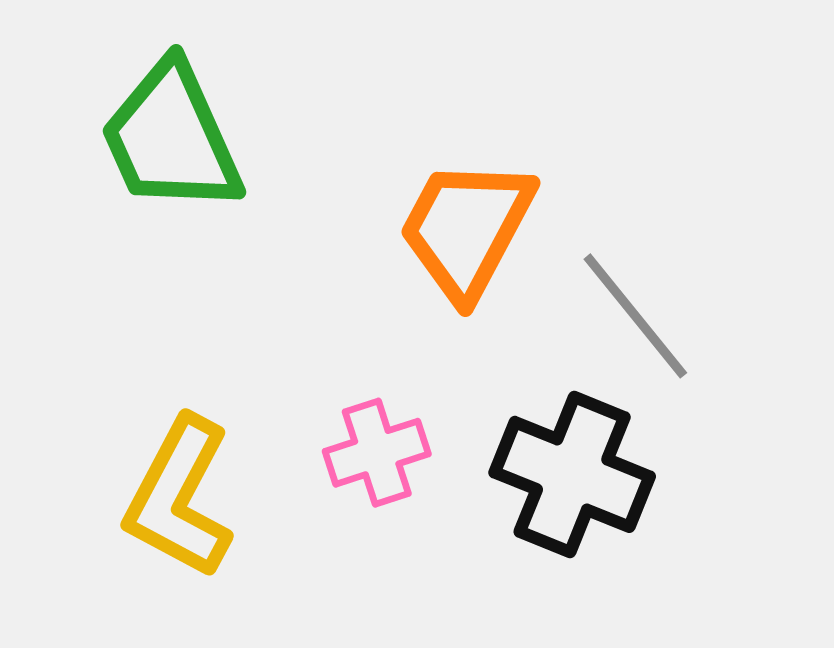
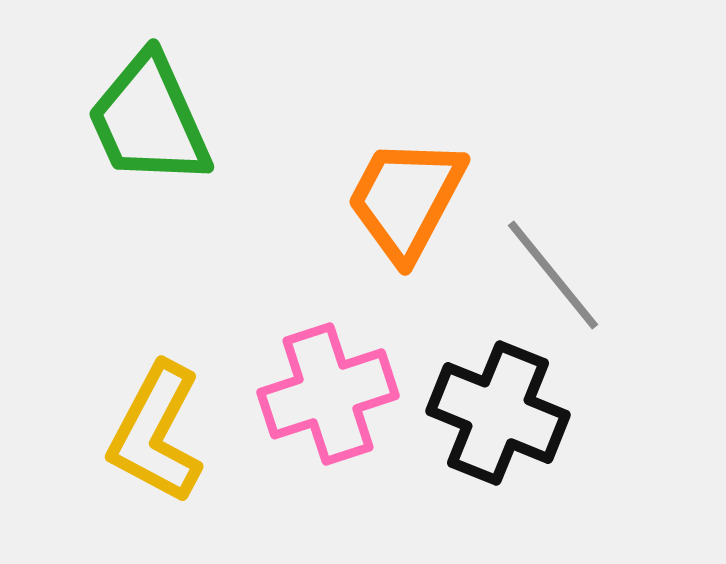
pink cross: (377, 453) -> (328, 394), size x1.5

